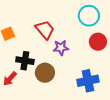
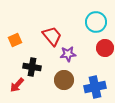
brown circle: (45, 73) -> (64, 80), moved

